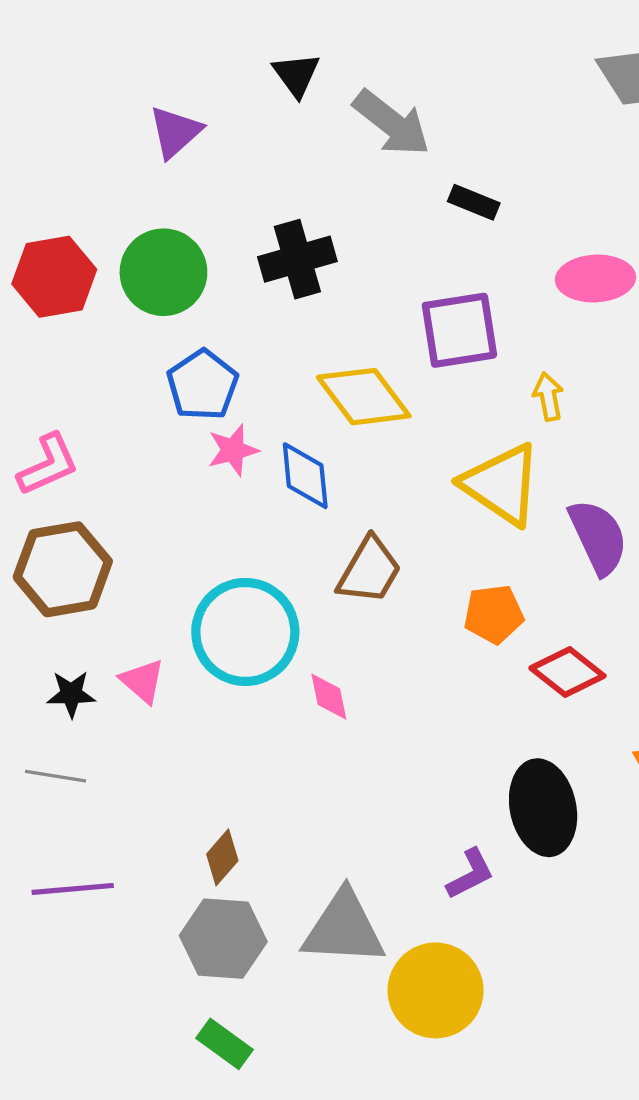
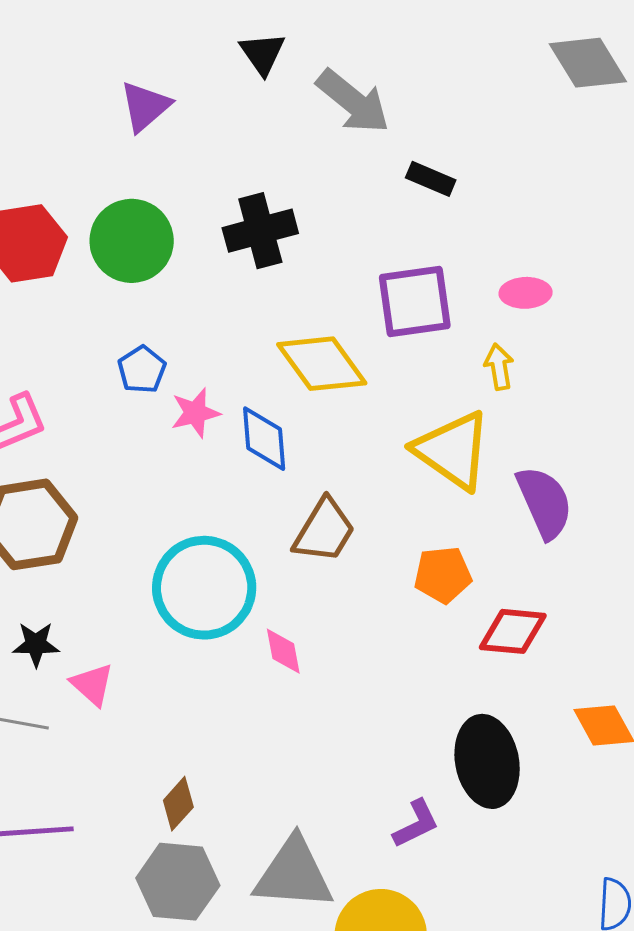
pink ellipse: (595, 278) -> (526, 293), moved, size x0.7
blue pentagon: (203, 385) -> (142, 370), moved, size x0.7
red diamond: (567, 672) -> (513, 631), turned -34
pink triangle: (142, 681) -> (92, 684), moved

